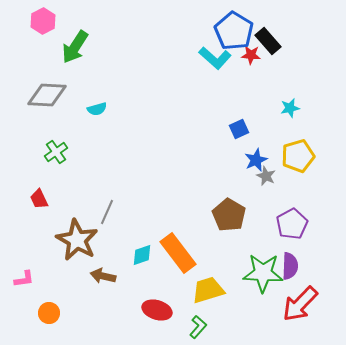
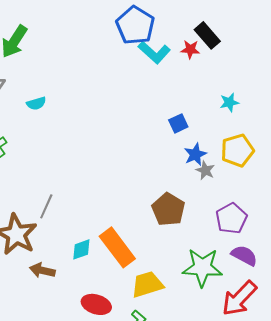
blue pentagon: (234, 31) -> (135, 25), moved
purple semicircle: (290, 266) -> (244, 255), moved, turned -64

